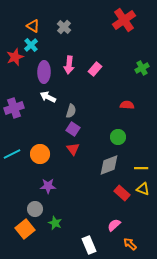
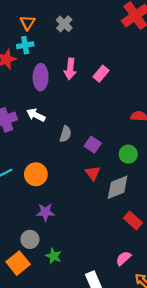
orange triangle: (33, 26) -> (28, 23), turned 32
cyan cross: (31, 45) -> (25, 45), turned 32
white arrow: (48, 97) -> (36, 115), moved
gray semicircle: (71, 111) -> (65, 134), moved
purple square: (73, 129) -> (93, 145), moved
red triangle: (73, 149) -> (93, 173), moved

